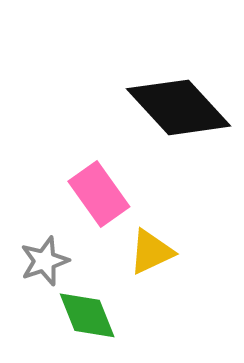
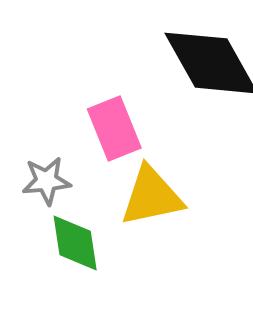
yellow triangle: (151, 252) -> (152, 196), size x1.4

